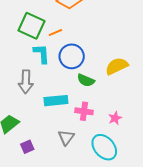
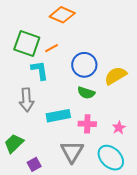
blue circle: (72, 56) -> (84, 65), moved
gray triangle: (66, 137) -> (72, 152), size x1.4

